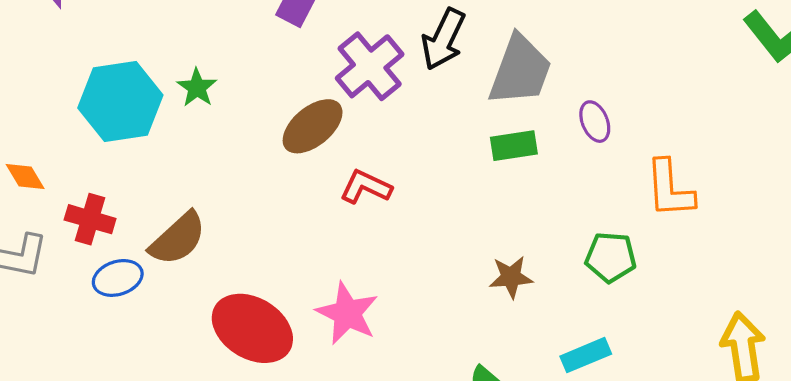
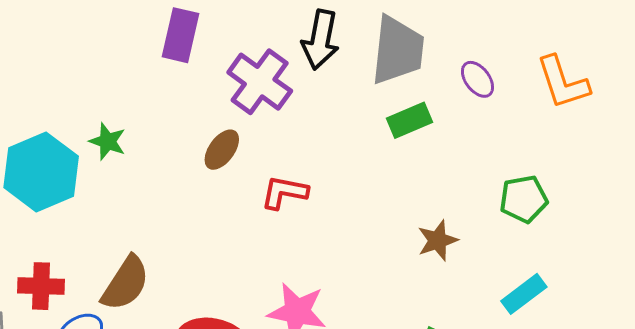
brown ellipse: (313, 126) -> (222, 150), size x0.7
orange L-shape: (670, 189) -> (563, 82), moved

